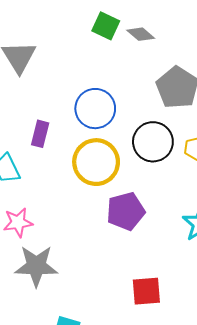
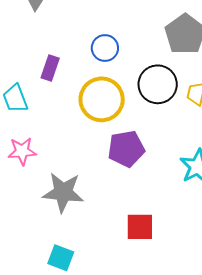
blue circle: (95, 109) -> (105, 48), size x0.7
gray star: (36, 266) -> (63, 192), moved

